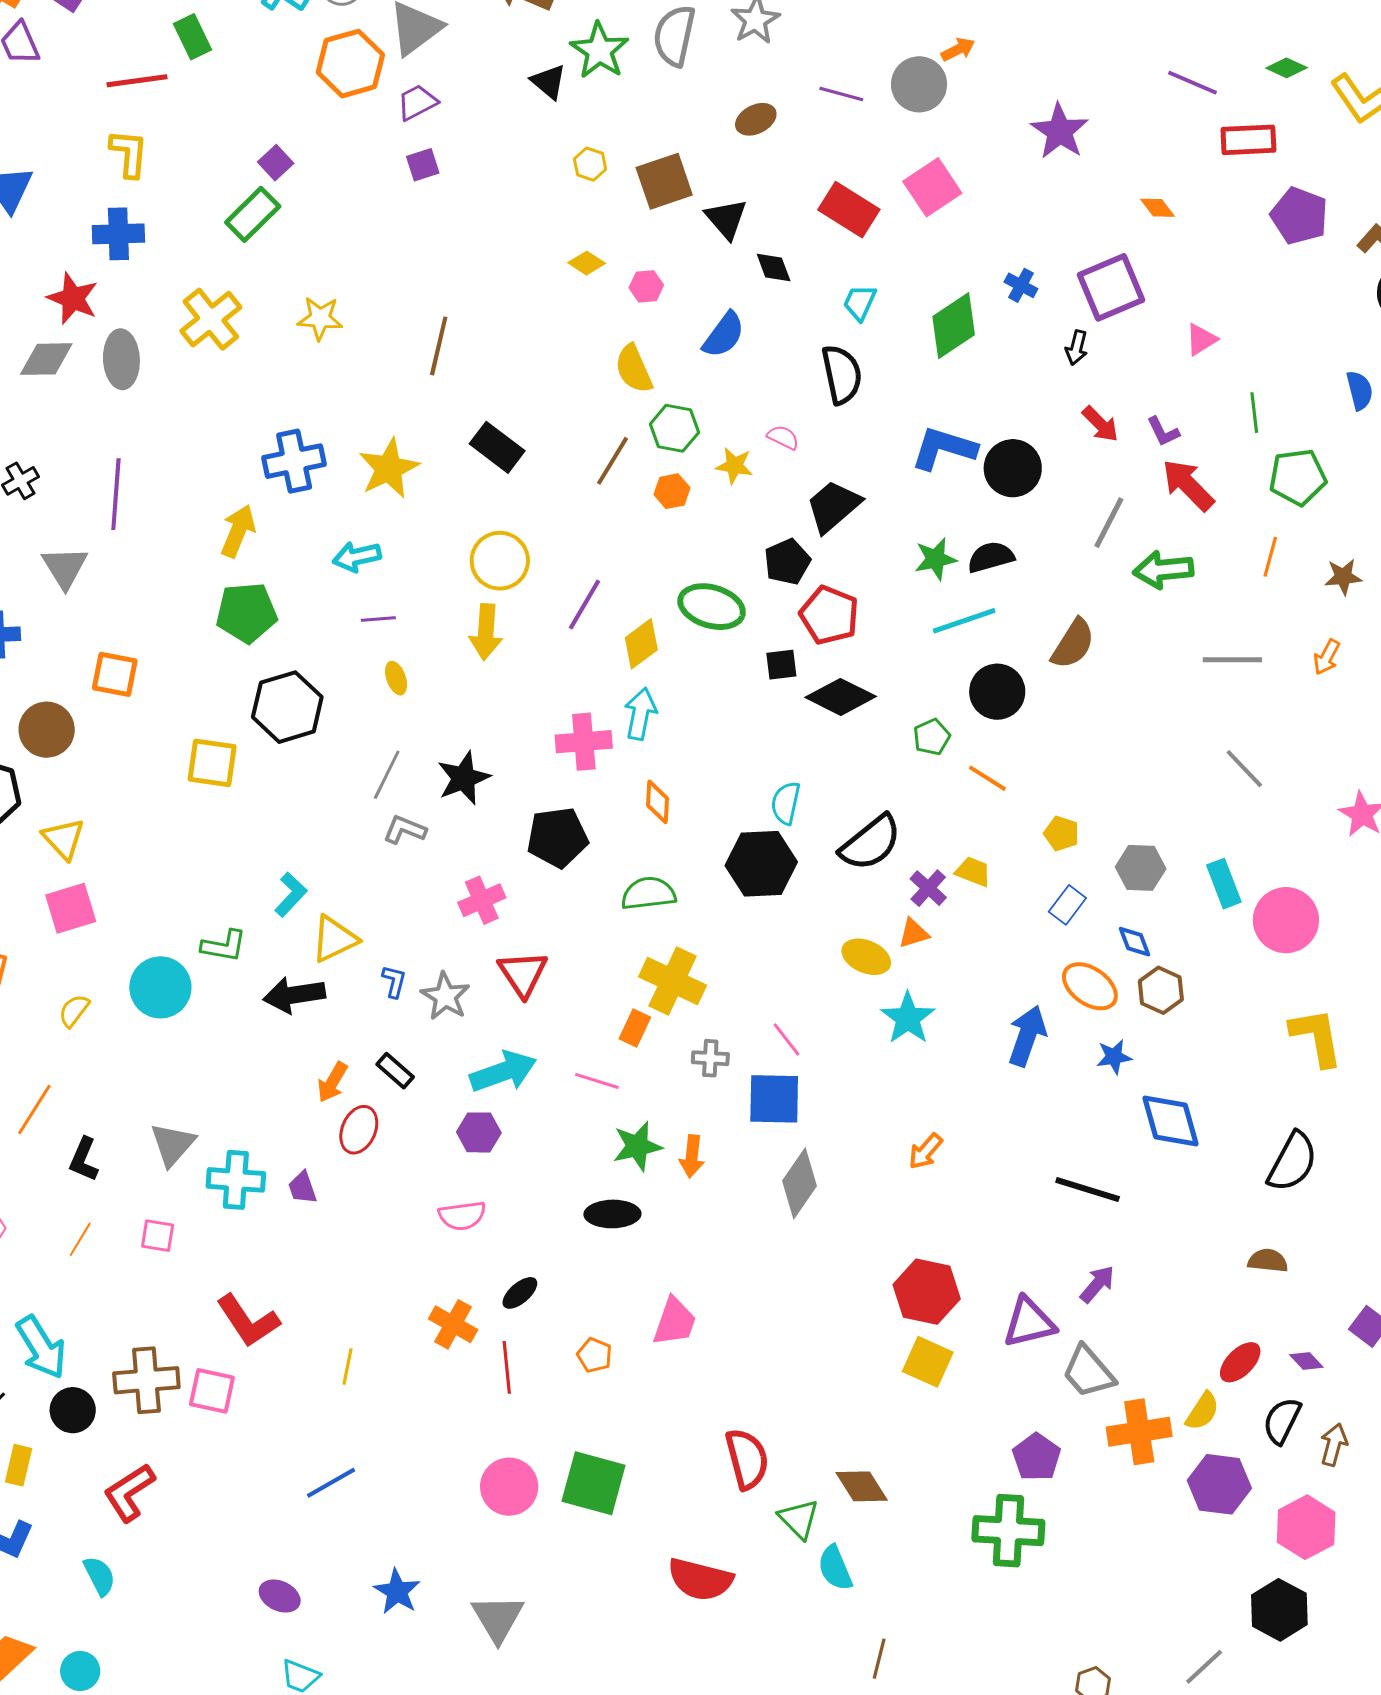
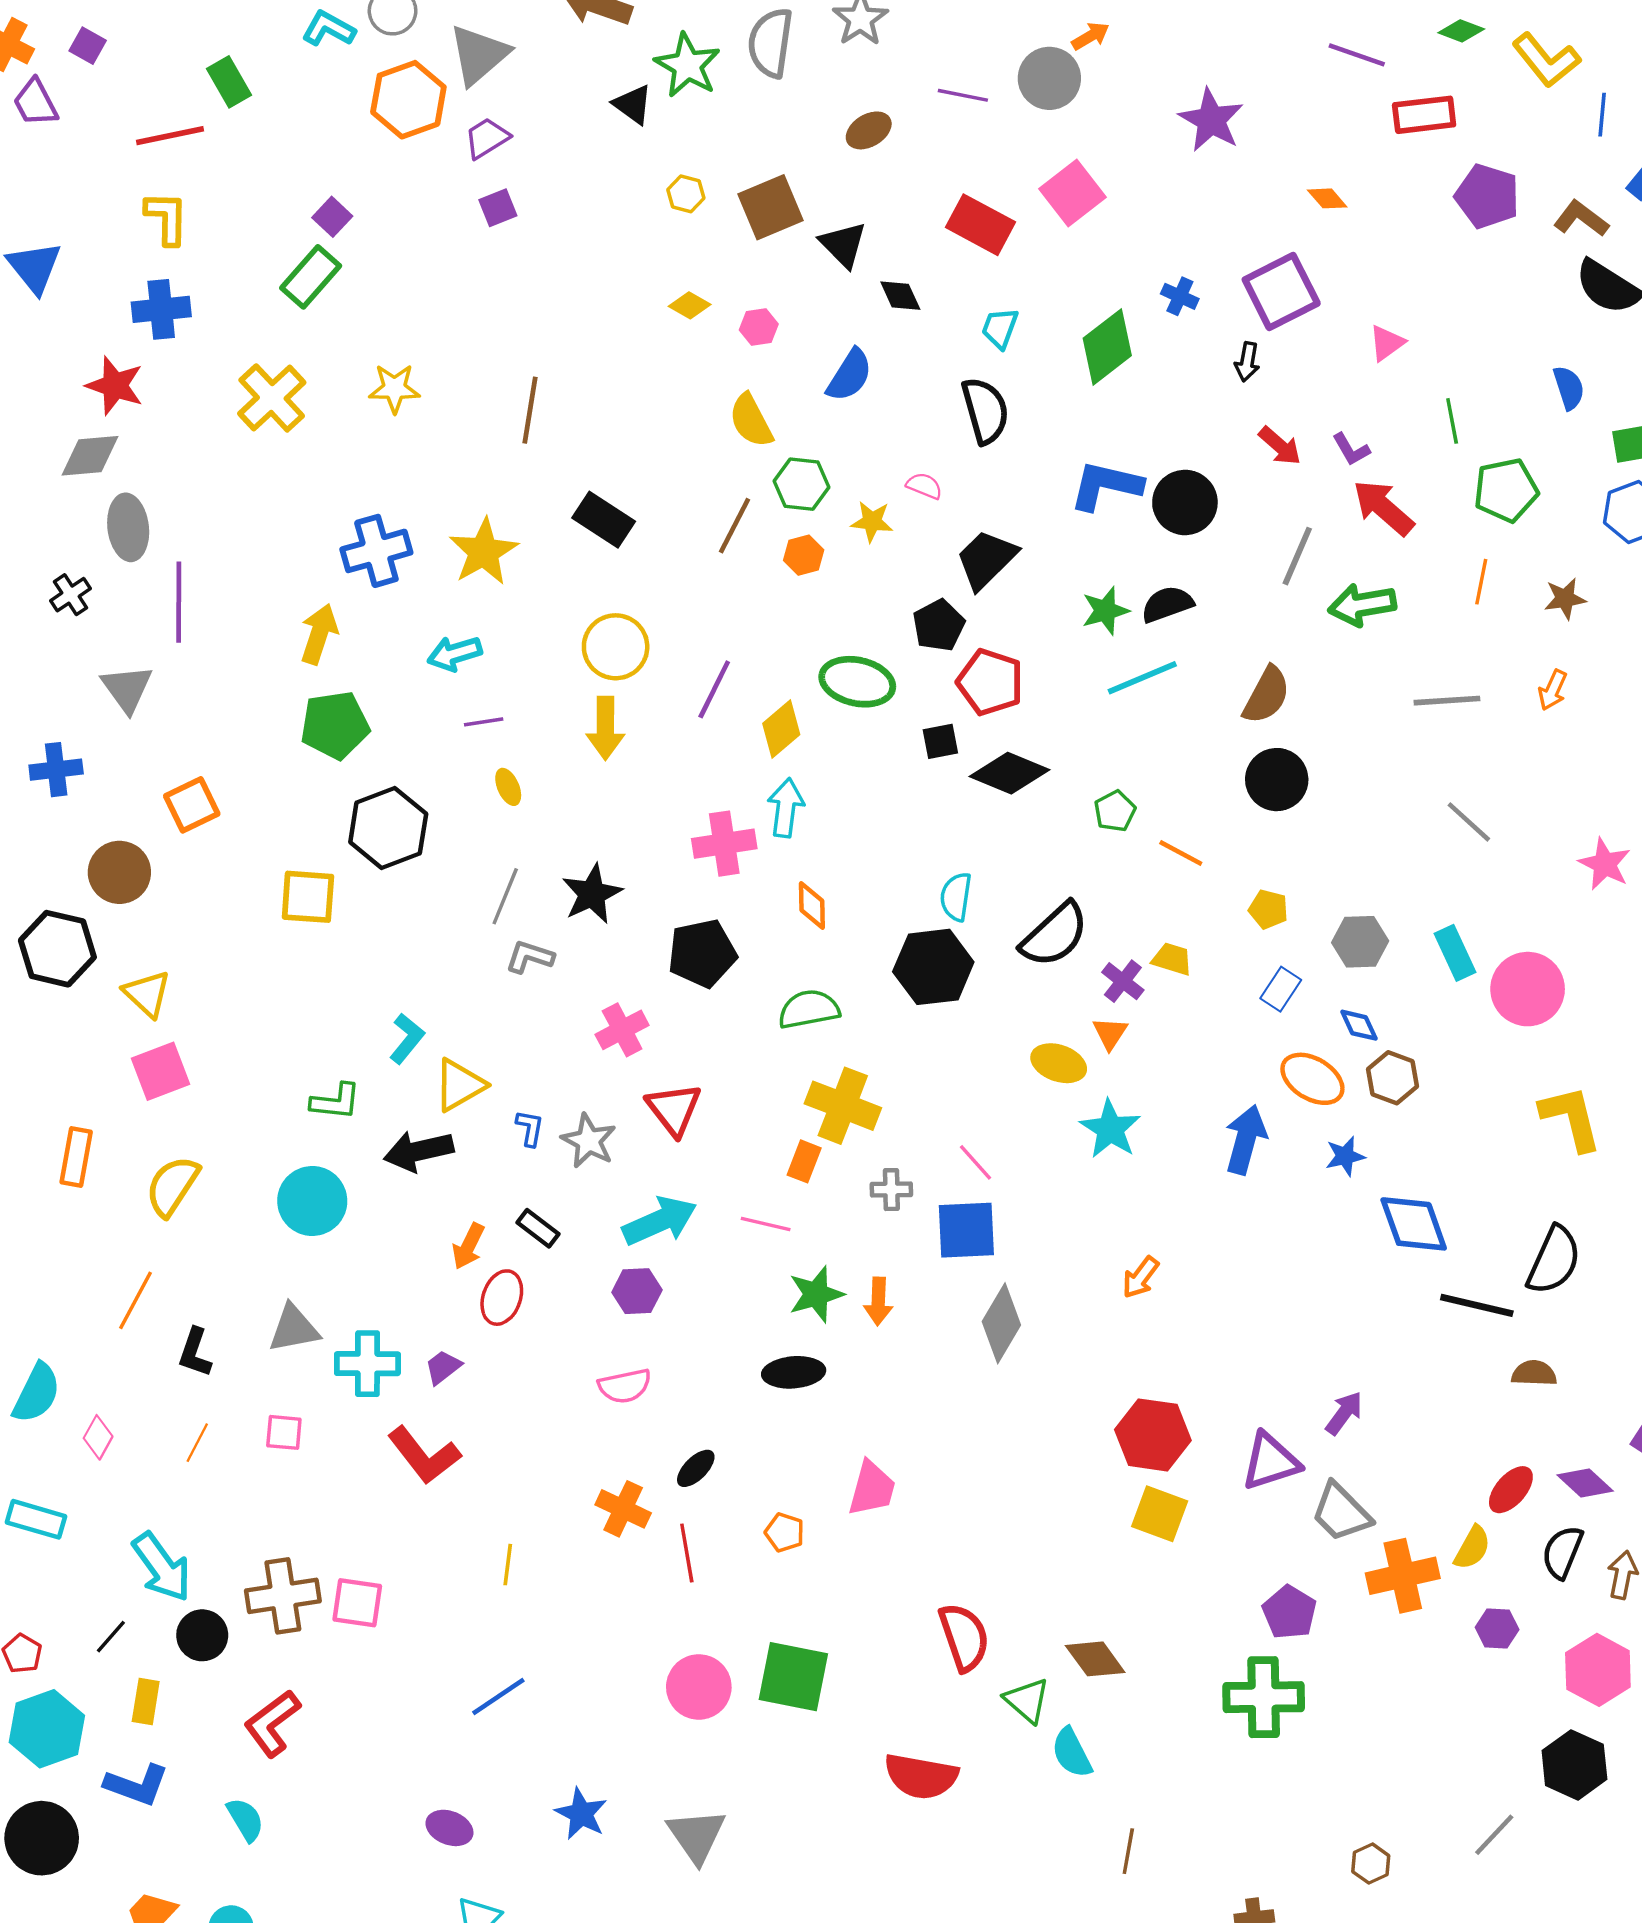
gray ellipse: (121, 359) -> (128, 527), moved
orange square: (115, 674) -> (192, 805), turned -33
black circle: (997, 692) -> (1277, 780), moved
orange triangle: (914, 933) -> (1110, 1033), turned -36
cyan circle: (160, 987) -> (312, 1201), moved
yellow semicircle: (74, 1011) -> (172, 1186), size x1.6
gray triangle: (173, 1144) -> (294, 1329), turned 42
purple trapezoid: (302, 1188) -> (443, 1367), turned 75
black line: (1088, 1189) -> (1477, 1305), moved
red L-shape: (248, 1321) -> (424, 1455), moved
purple diamond: (1306, 1361) -> (1585, 1483), size x1.4
purple hexagon: (1219, 1484) -> (1497, 1628), size x0.6

